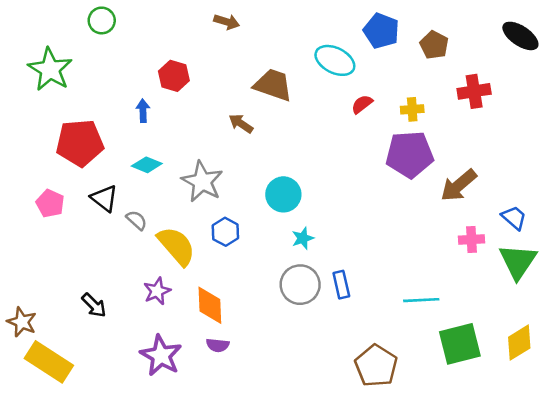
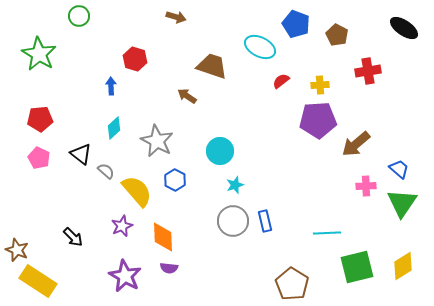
red pentagon: (80, 143) -> (40, 119), moved, size x0.7
cyan diamond: (147, 165) -> (114, 128), turned -65

